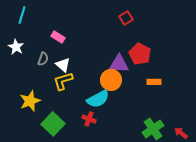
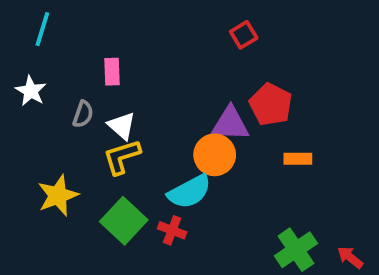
pink rectangle: (58, 37) -> (112, 72), turned 56
green square: (53, 124) -> (124, 221), moved

